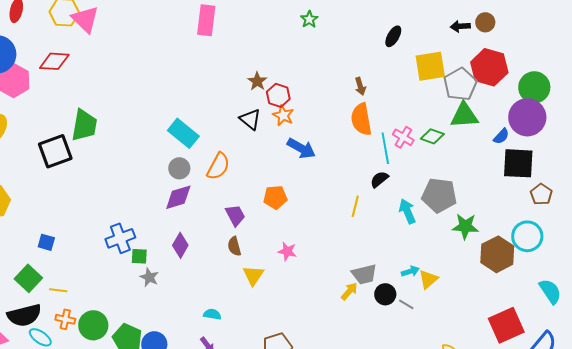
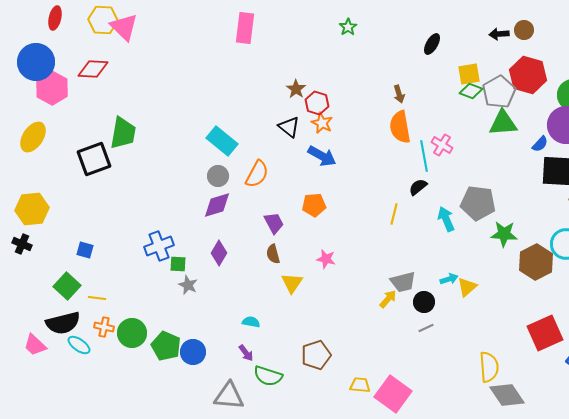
yellow square: (430, 66) -> (469, 74), size x0.7
green diamond: (432, 136) -> (471, 91), moved
blue arrow: (301, 148) -> (322, 156), moved
gray line: (406, 304) -> (426, 328), moved, turned -56

